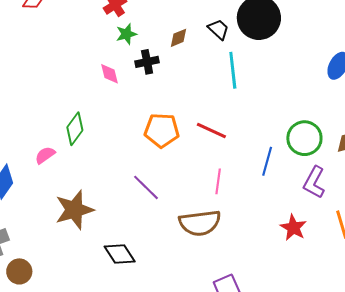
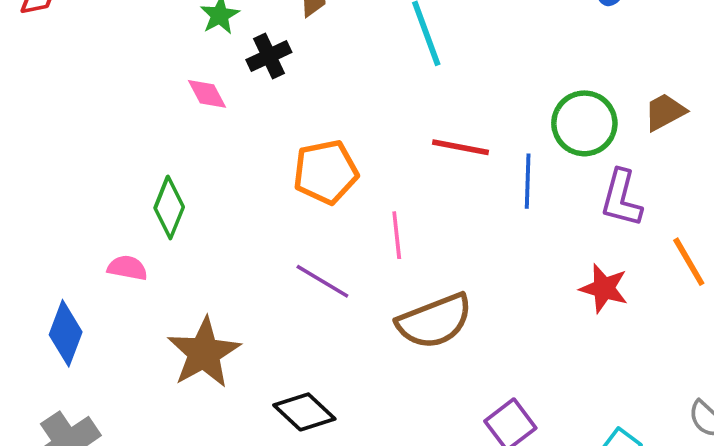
red line: (211, 131) -> (460, 147), moved
pink semicircle: (45, 155) -> (127, 268), turned 60
pink line: (218, 181) -> (397, 235), moved

